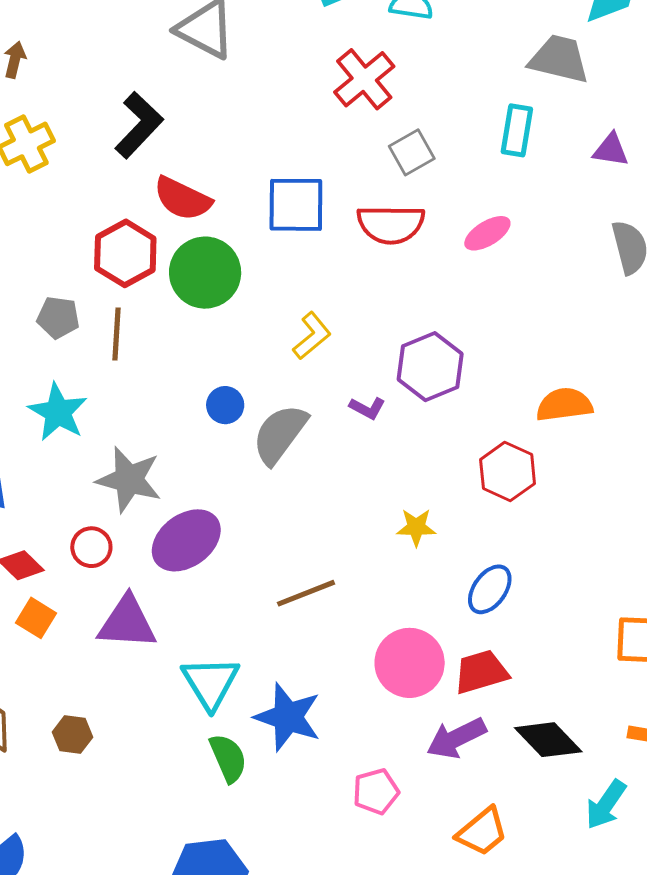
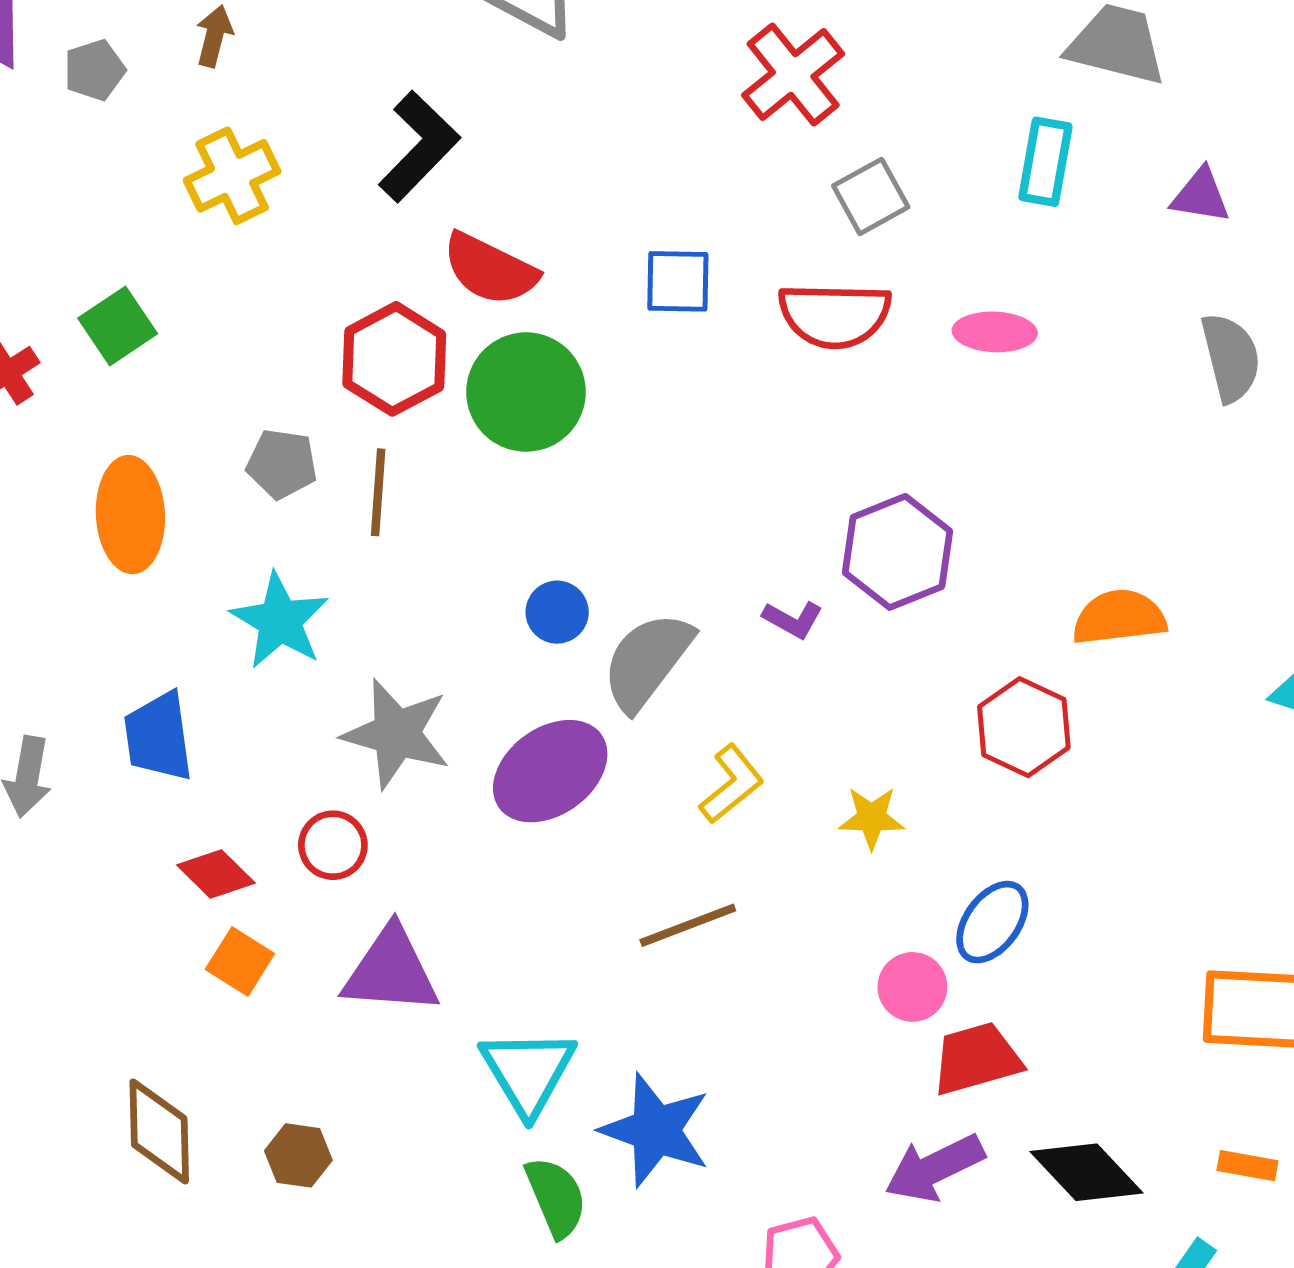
blue square: (296, 205) -> (678, 281), size x0.7
pink ellipse: (487, 233) -> (995, 332), turned 33
yellow L-shape: (312, 336) -> (731, 784), moved
purple ellipse: (186, 540) -> (550, 771), moved
pink circle: (410, 663) -> (912, 987), moved, size x0.6

